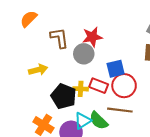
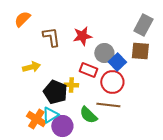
gray circle: (84, 54) -> (104, 53), moved
blue square: (116, 69) -> (117, 62), moved, turned -30
red rectangle: (99, 86) -> (88, 70), moved
cyan triangle: (83, 121) -> (50, 115), moved

